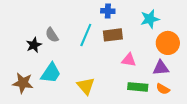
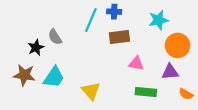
cyan line: (86, 35) -> (91, 20), moved
brown star: (23, 83) -> (24, 75), moved
orange semicircle: (163, 89) -> (186, 94), moved

